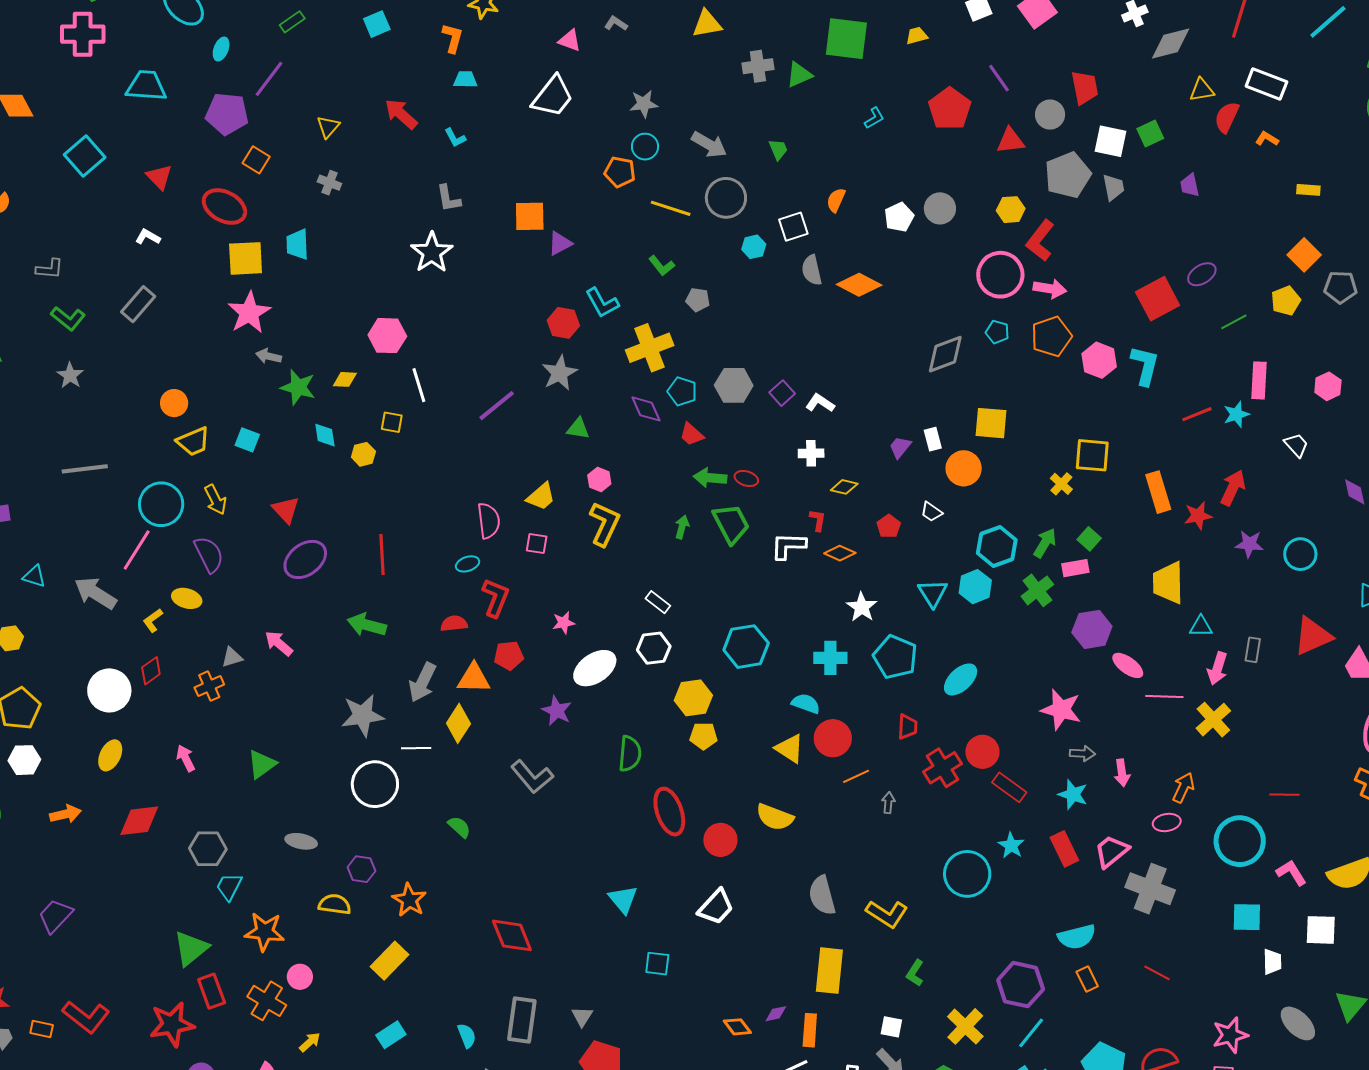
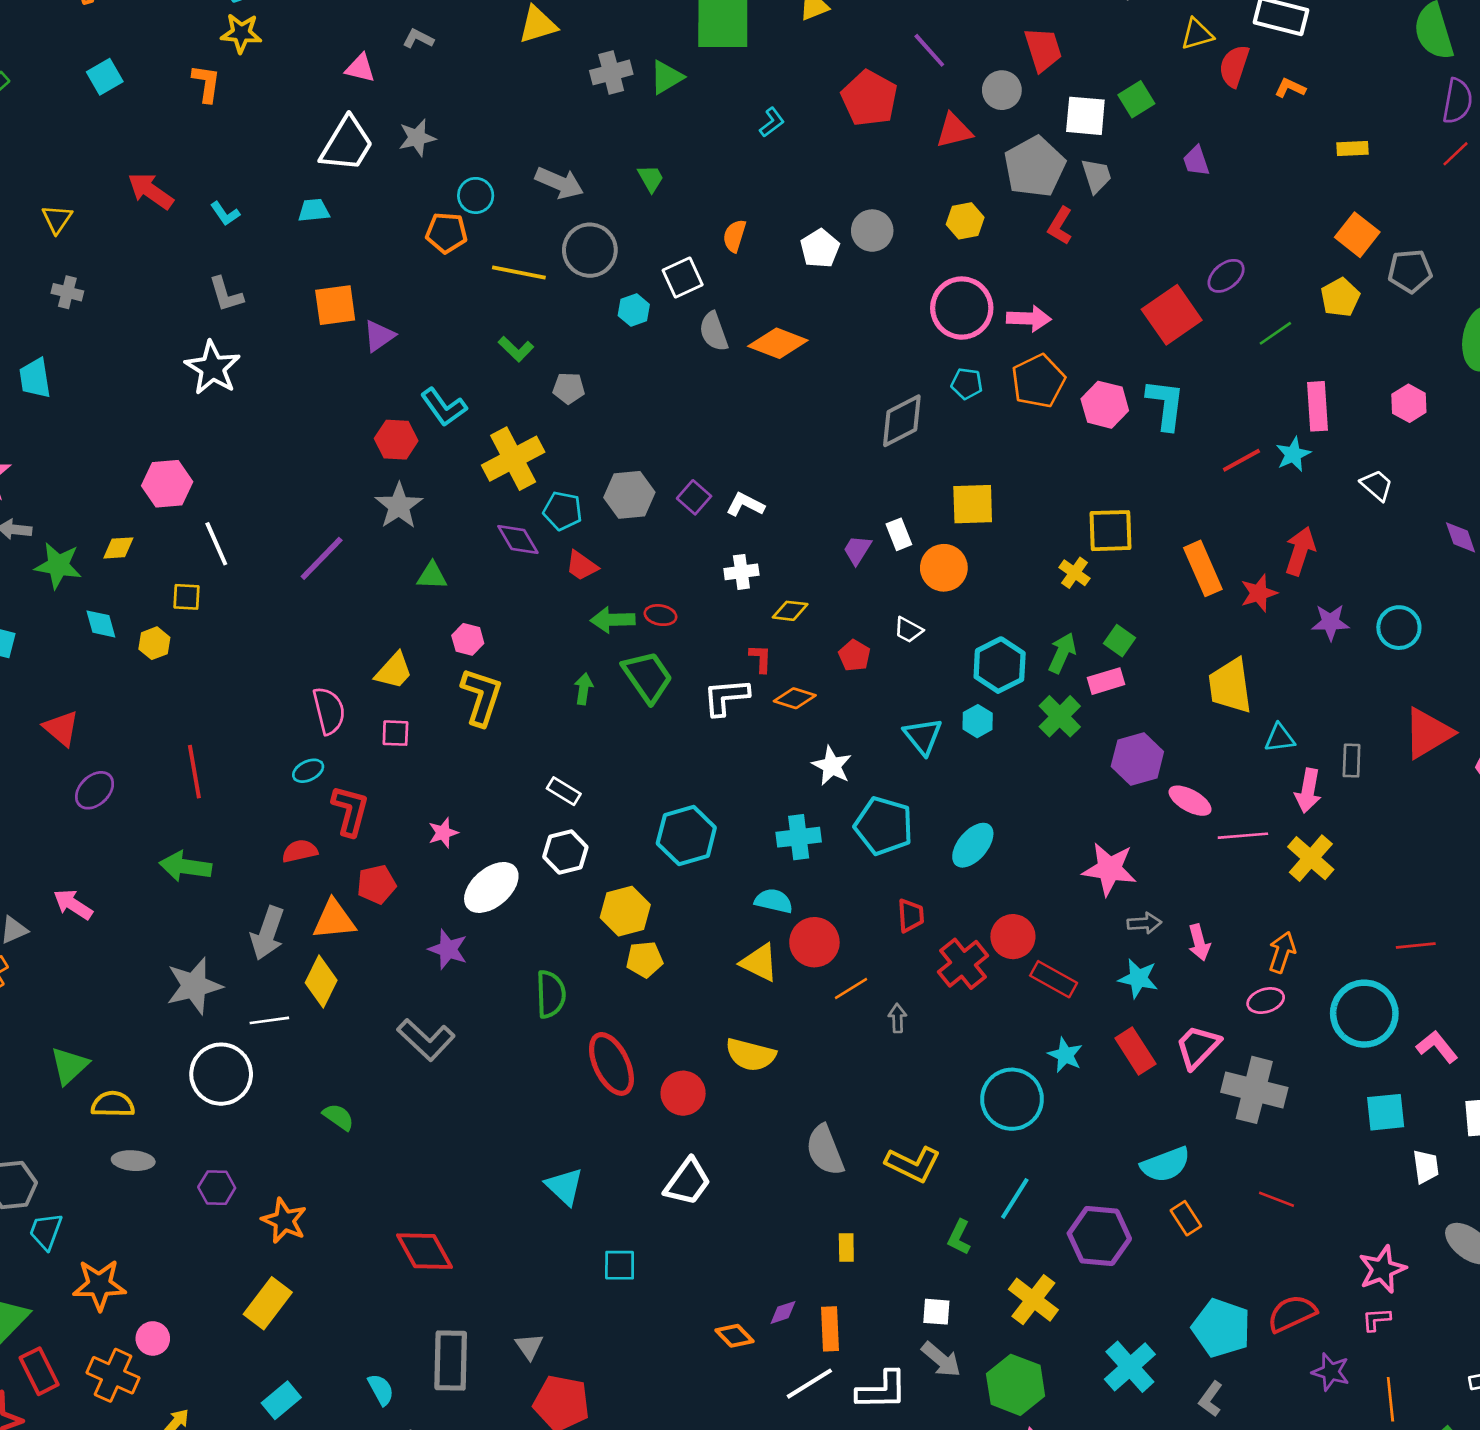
cyan trapezoid: (465, 80) -> (314, 210), moved
gray star: (644, 104) -> (417, 138), moved
red L-shape: (1040, 241) -> (1060, 226), moved, size x0.7
purple ellipse: (305, 559) -> (95, 790), size x0.7
cyan hexagon: (975, 587) -> (978, 721), size x0.7
yellow semicircle: (335, 904) -> (113, 1104), moved
yellow rectangle: (829, 971) -> (846, 1247), size x0.5
cyan line: (1031, 1033) -> (1015, 1198), moved

